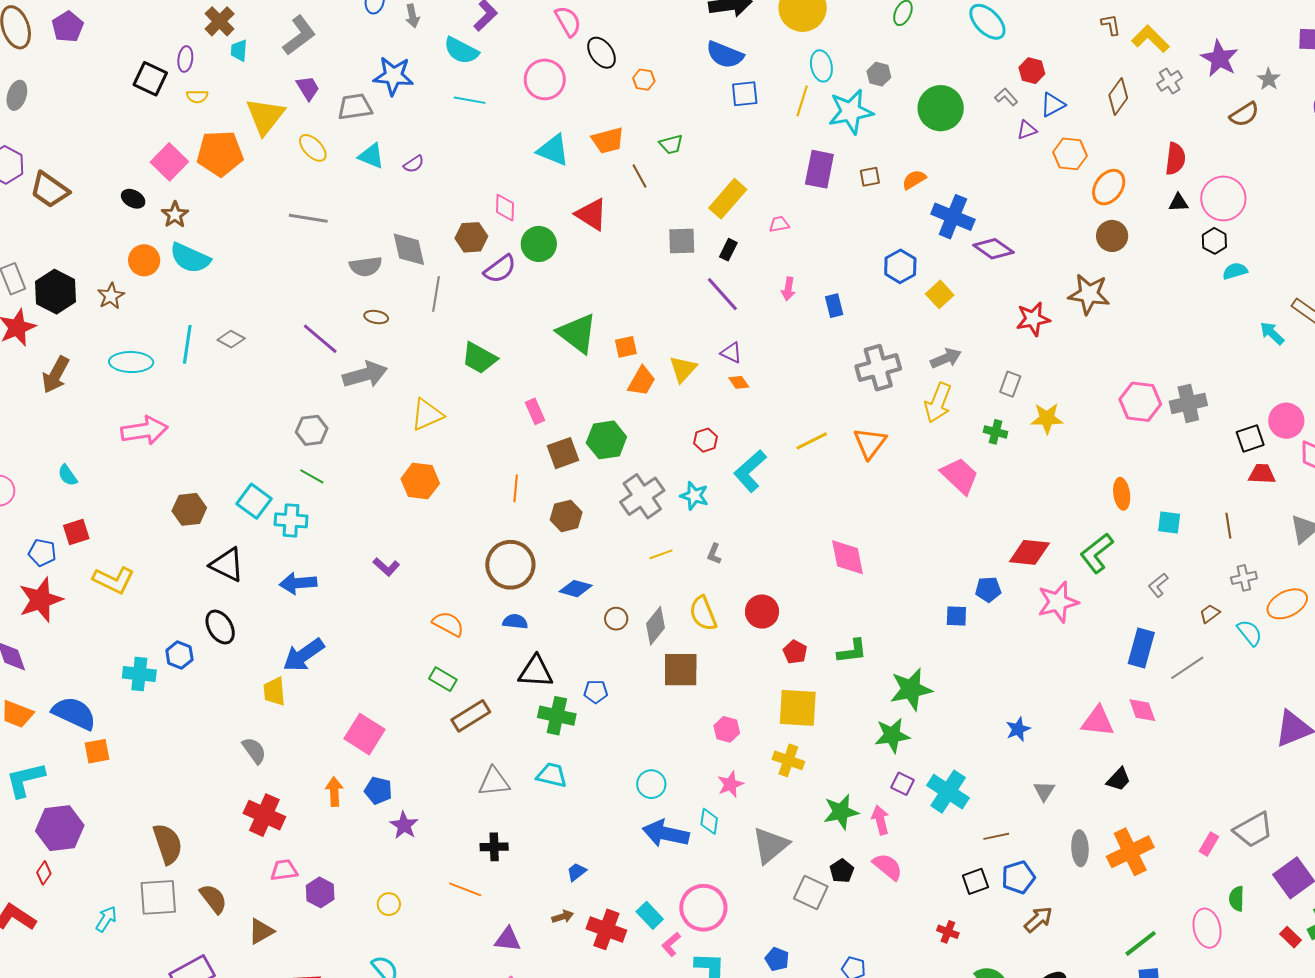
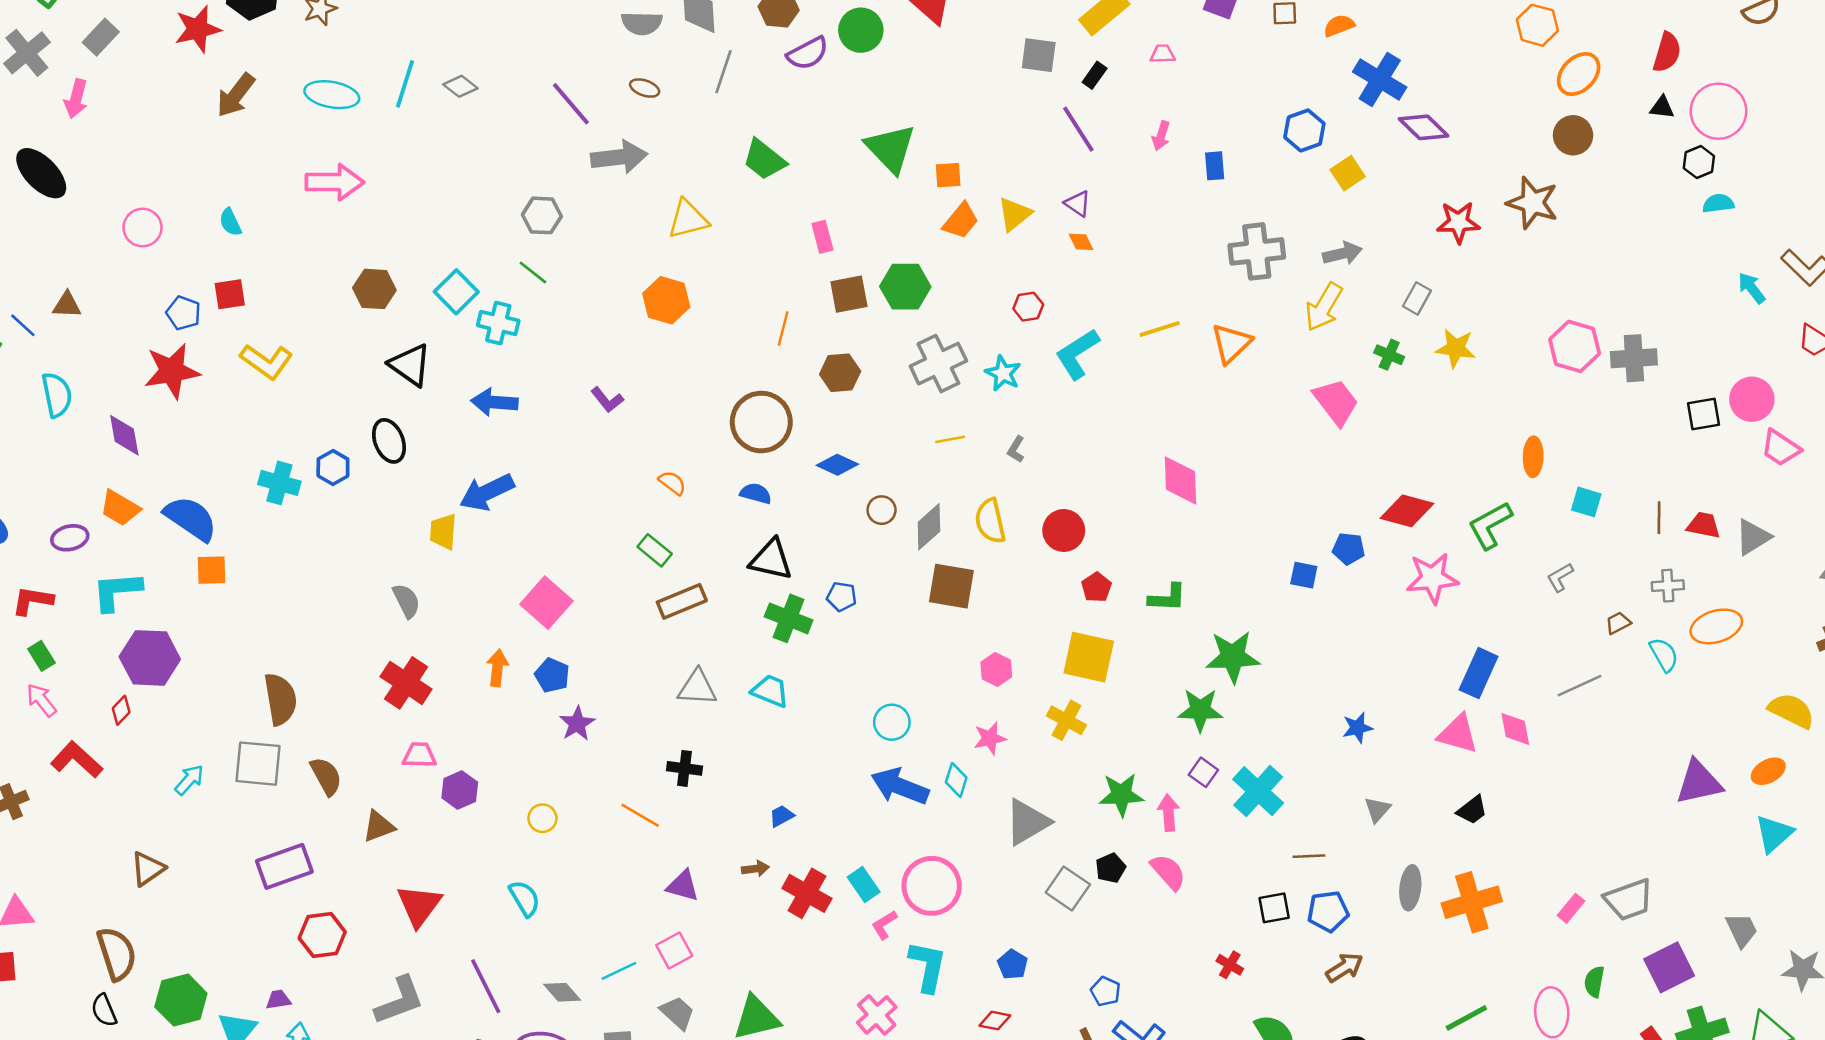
red trapezoid: (1262, 474) -> (1704, 525), moved
orange semicircle: (448, 624) -> (672, 483), size x0.7
blue rectangle: (1141, 648) -> (1479, 673), moved

